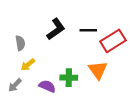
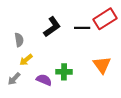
red rectangle: (113, 41) -> (105, 19), moved
orange triangle: (98, 70) -> (102, 65), moved

